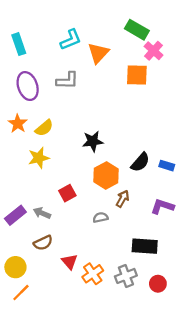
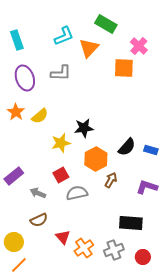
green rectangle: (137, 30) -> (106, 24), moved
yellow star: (39, 158) -> (61, 143), moved
purple rectangle: (15, 215) -> (14, 176), moved
gray semicircle: (100, 217) -> (77, 193), moved, size x1.5

